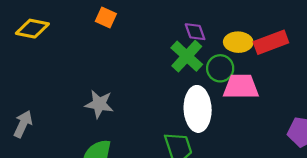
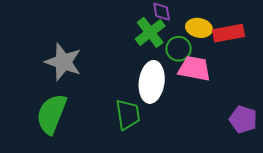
gray star: (99, 104) -> (63, 62), size x1.4

